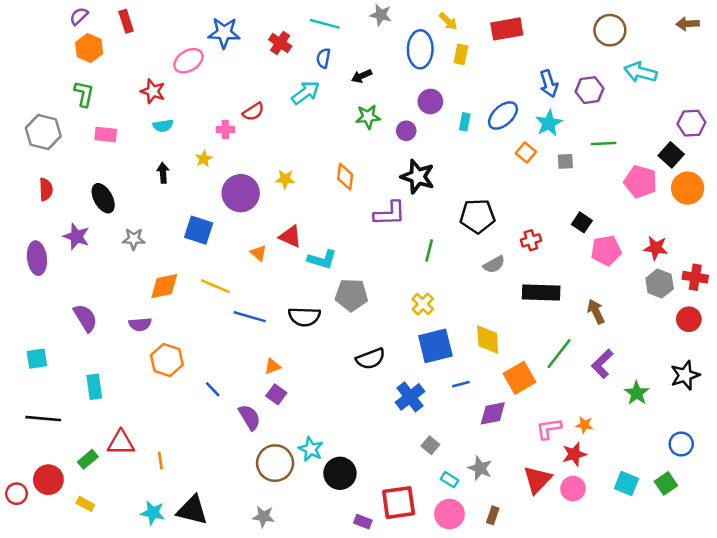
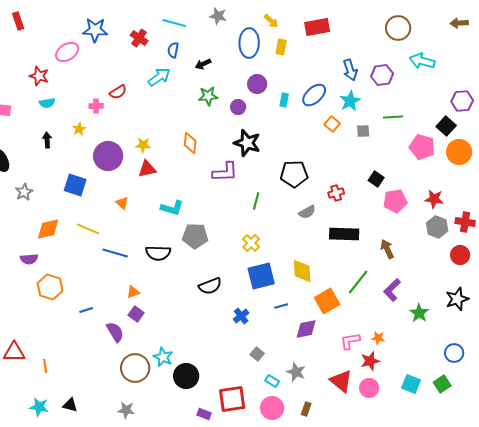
red triangle: (290, 236) -> (147, 169), moved, turned -36
gray star: (134, 239) -> (24, 192), turned -30
blue line: (213, 389) -> (86, 310), turned -64
blue cross: (410, 397) -> (241, 316), size x0.7
red triangle: (537, 480) -> (341, 381), turned -35
black triangle: (192, 510) -> (70, 405), size x0.6

